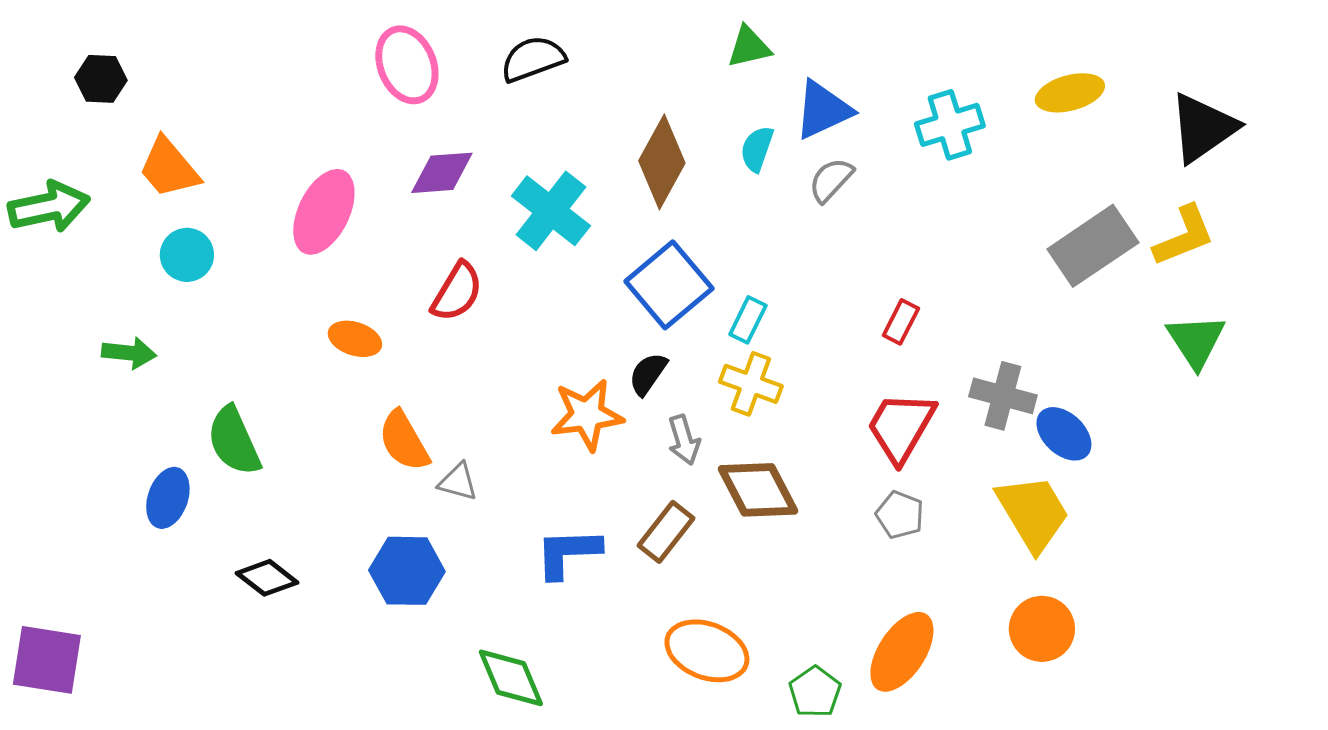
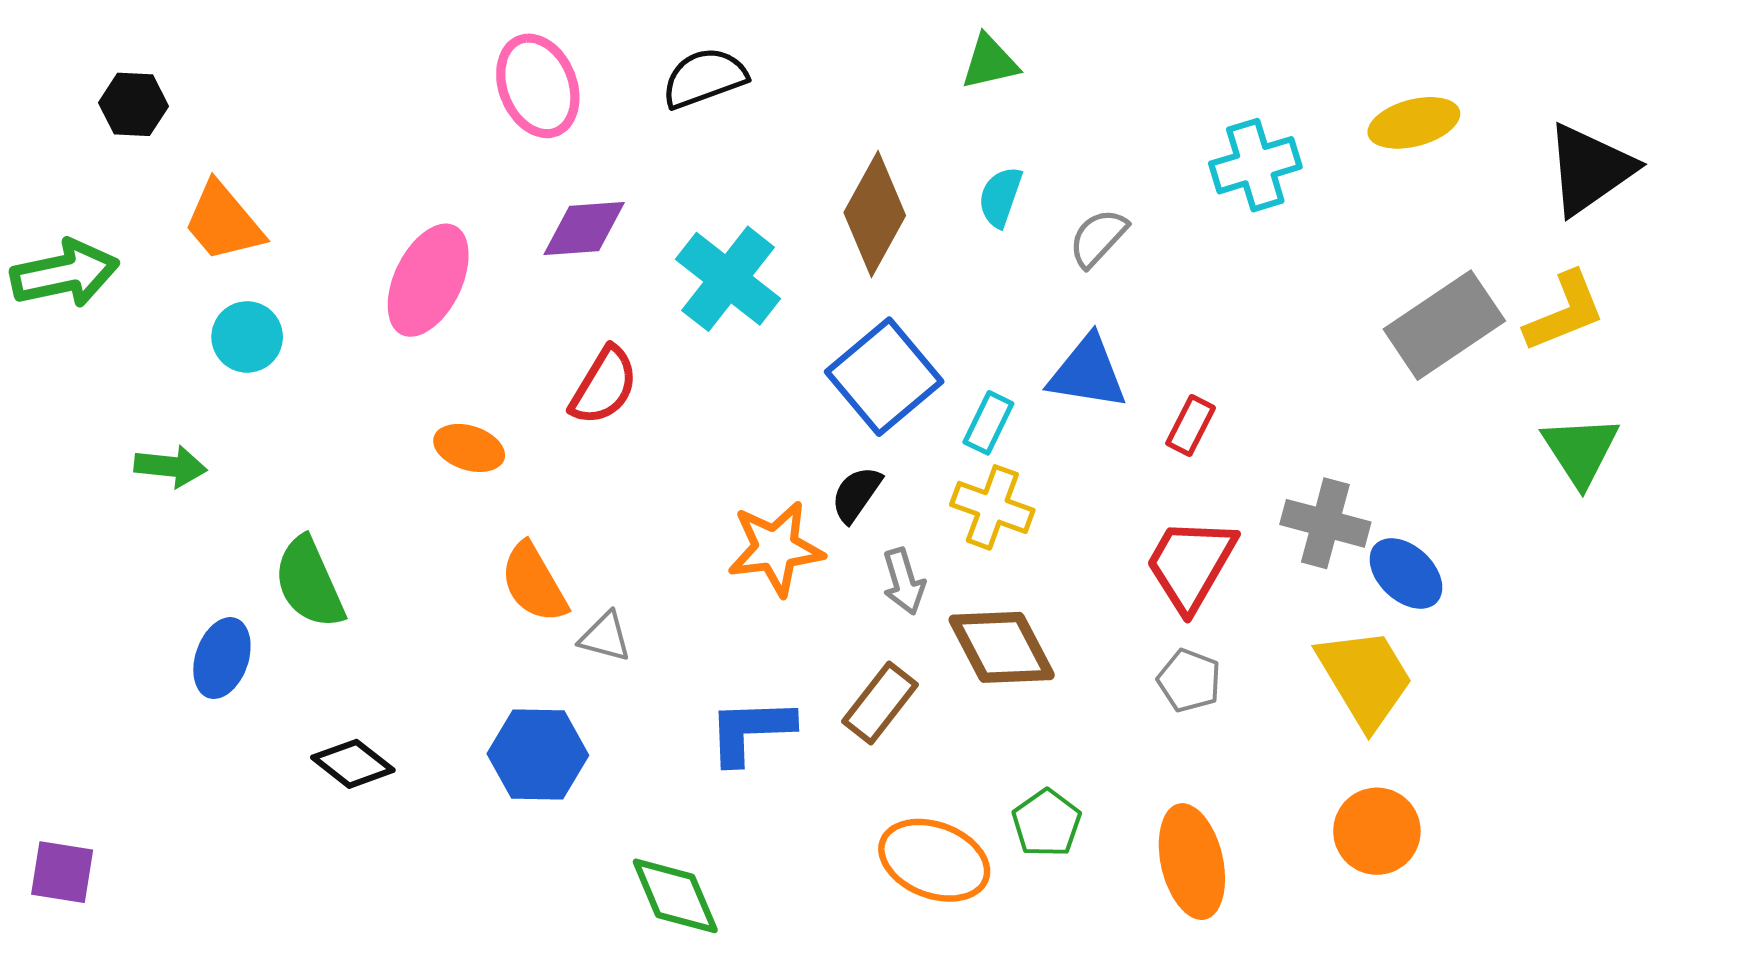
blue triangle: (823, 110) -> (1088, 373), moved, turned 34
orange ellipse: (902, 652) -> (1192, 862), turned -46
purple square: (47, 660) -> (62, 872), size x0.7
green pentagon: (815, 692) -> (1047, 823), moved

